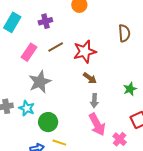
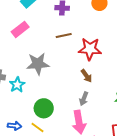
pink rectangle: (29, 52) -> (20, 29), moved
green circle: (48, 122) -> (44, 108), moved

